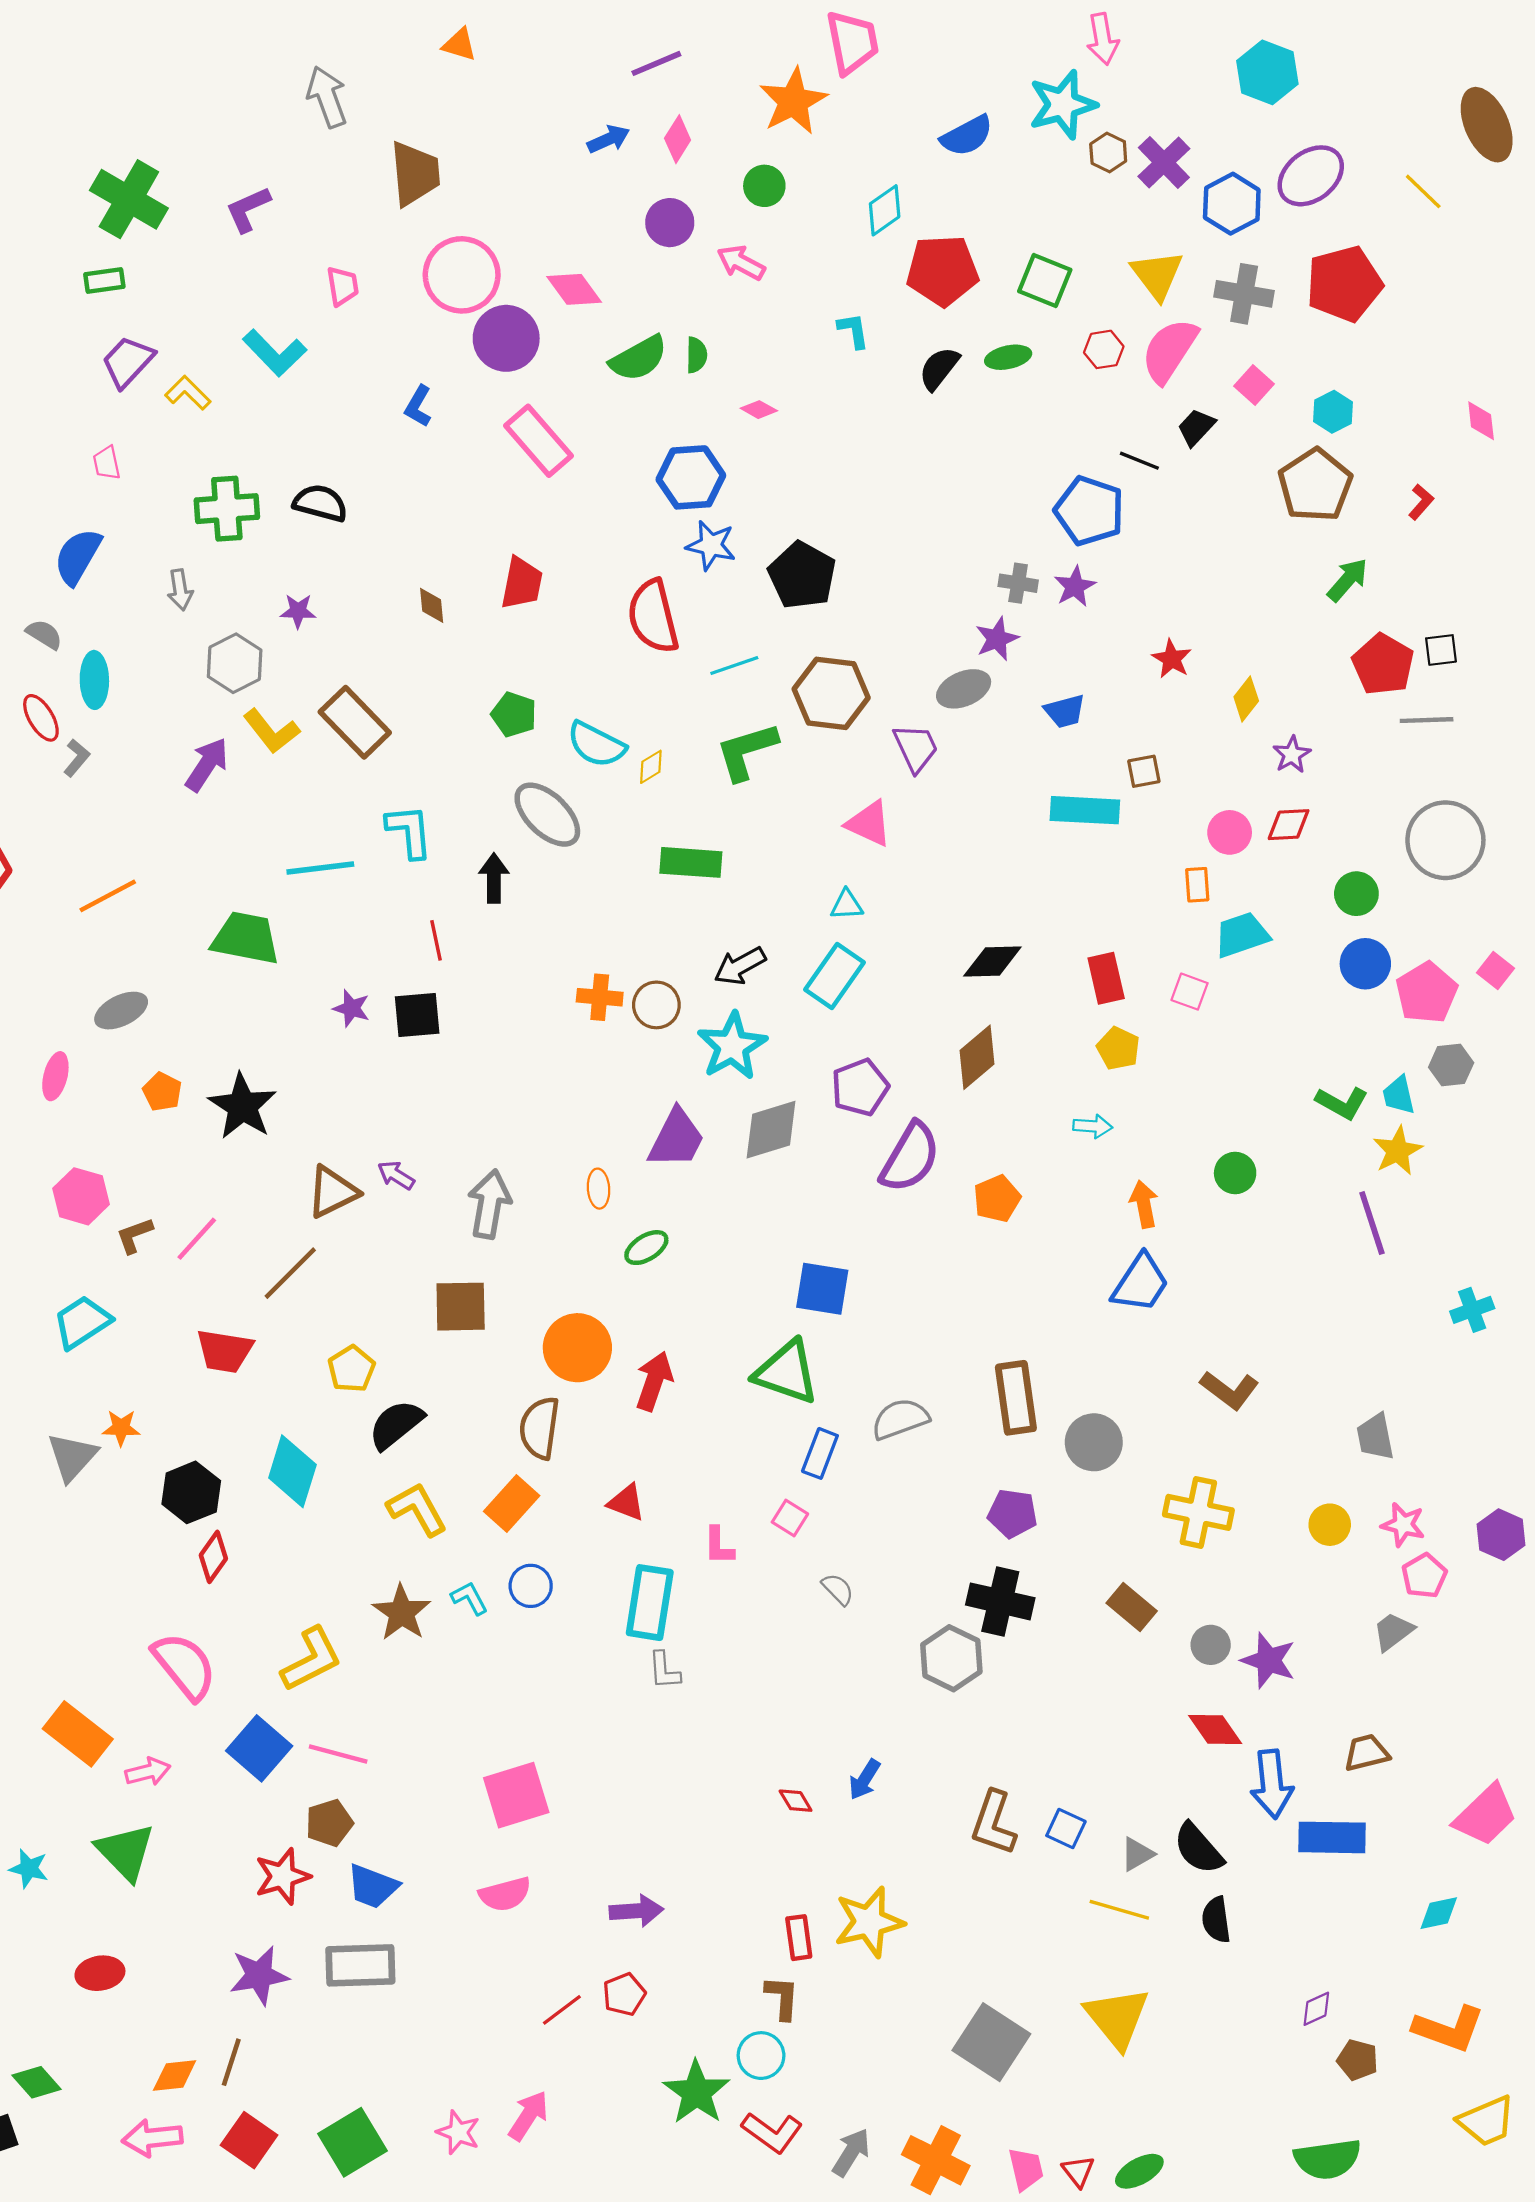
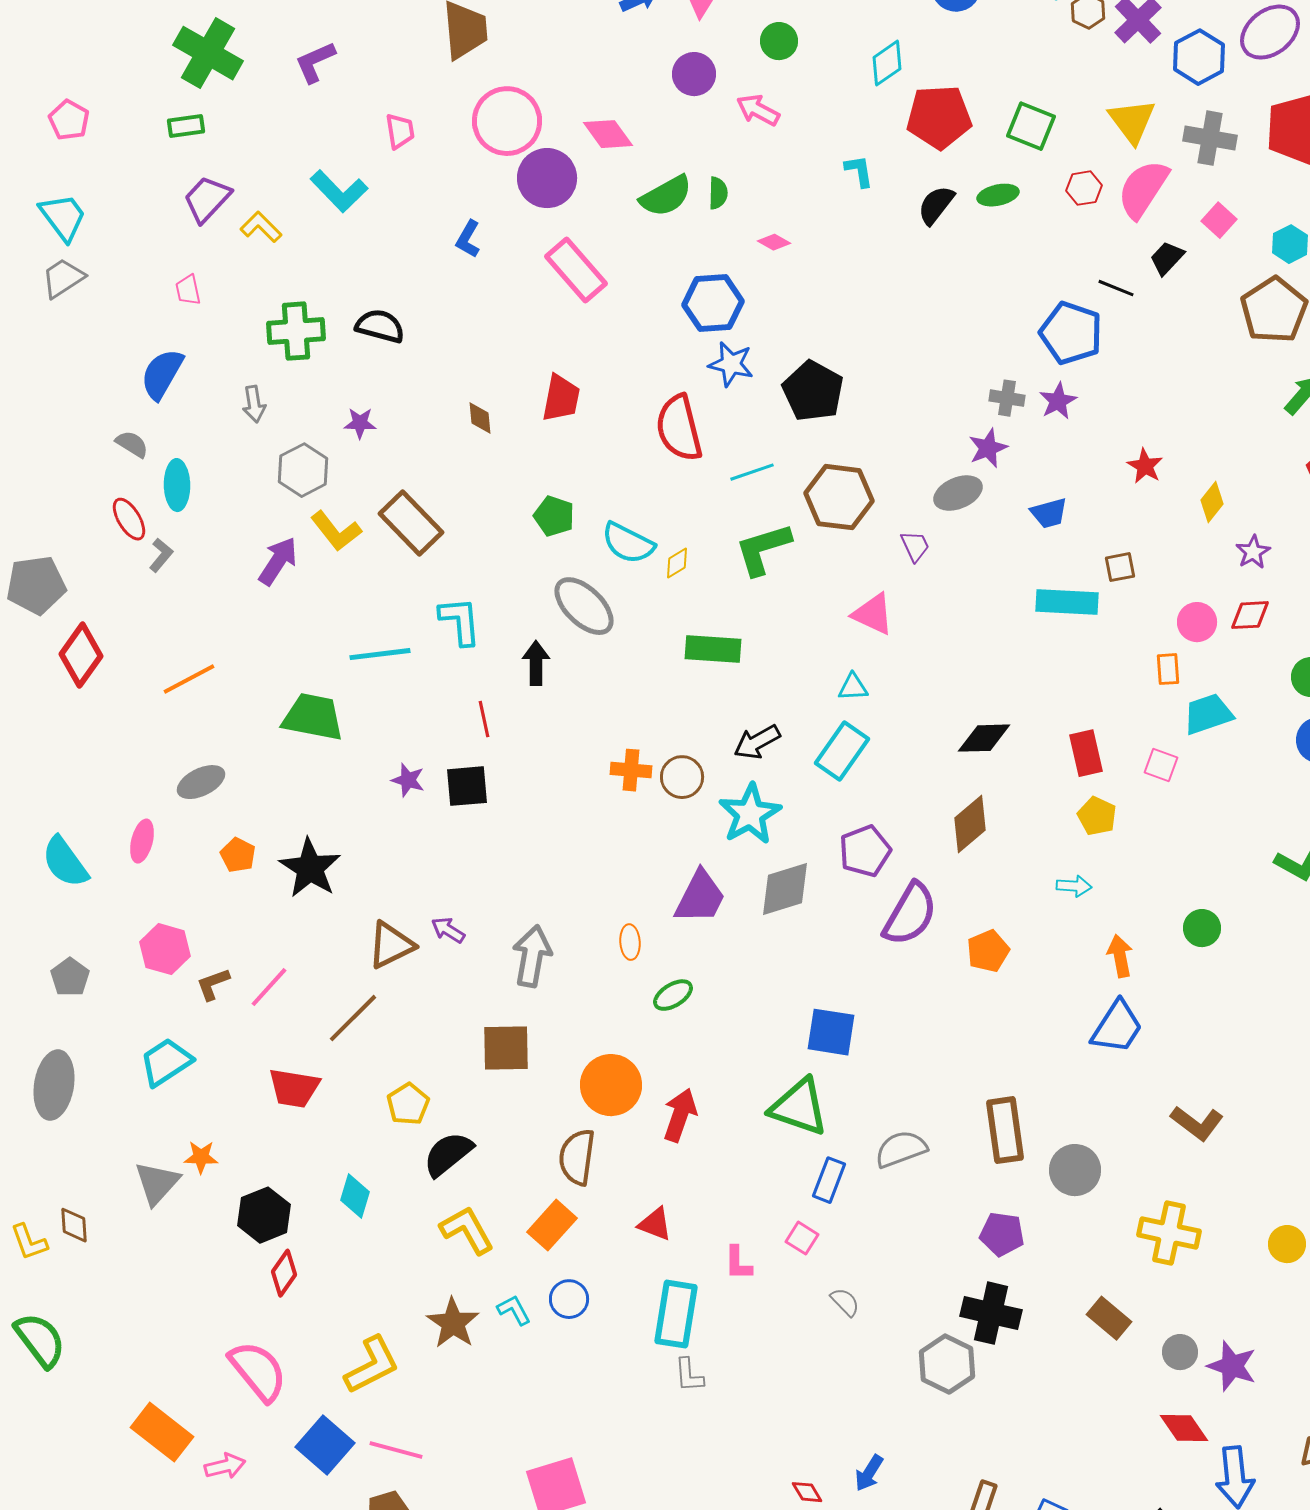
purple trapezoid: (916, 748) -> (915, 546), size x0.7
cyan diamond: (292, 1471) -> (355, 1196), size x0.7

